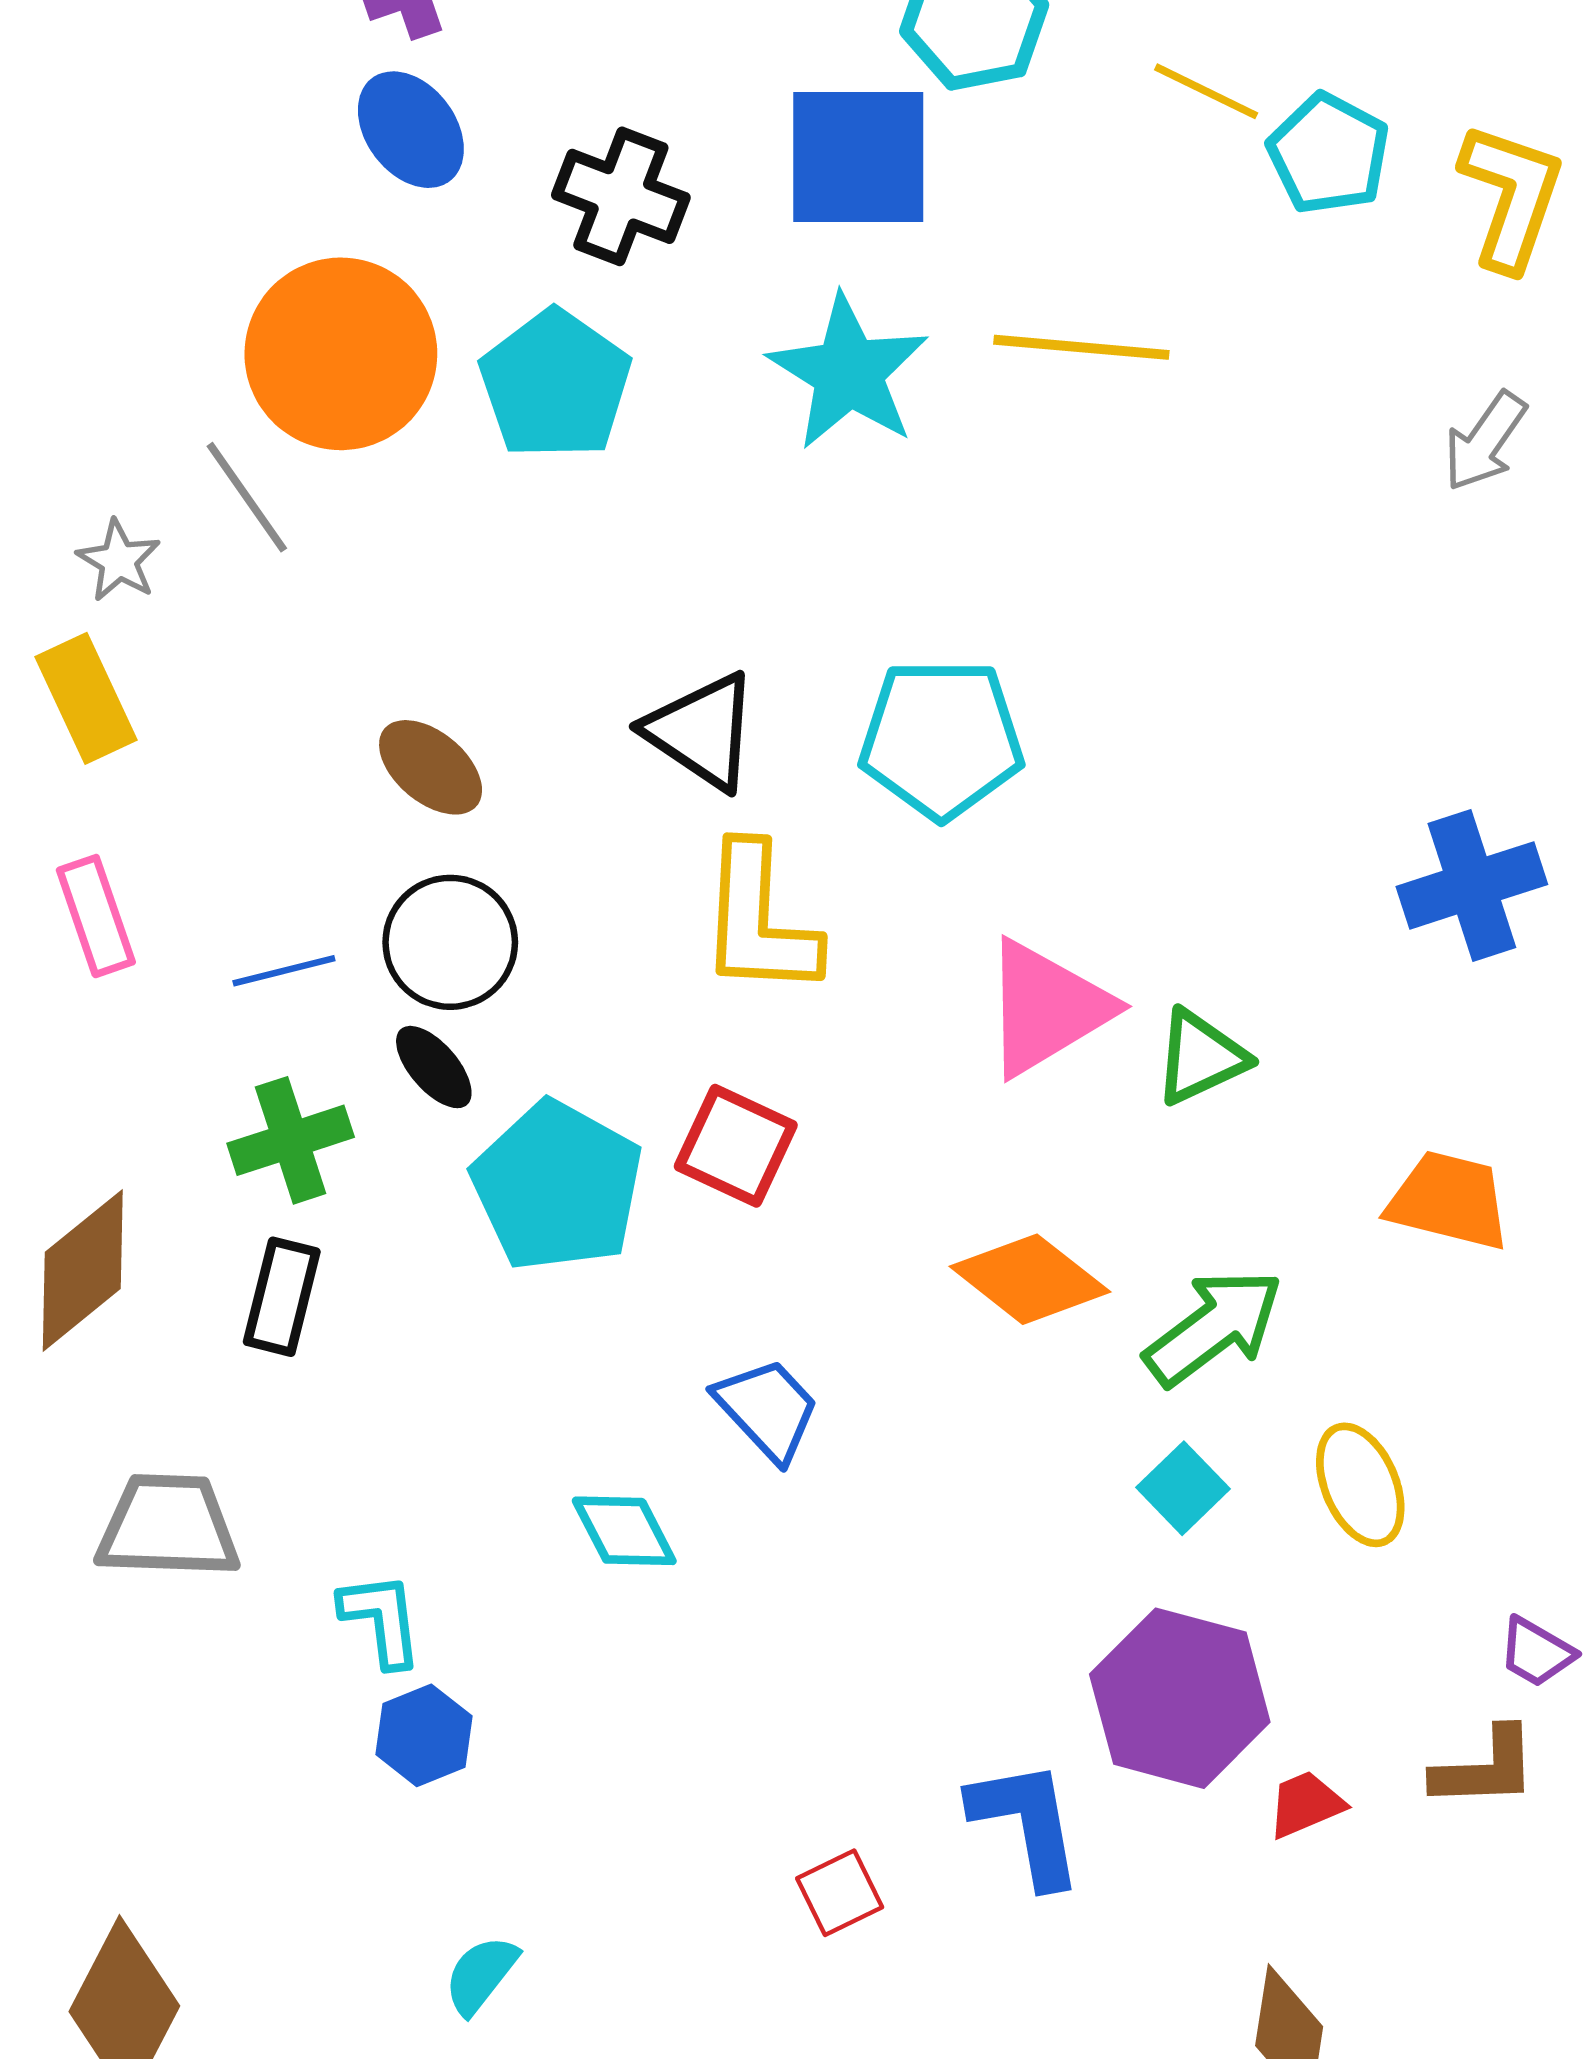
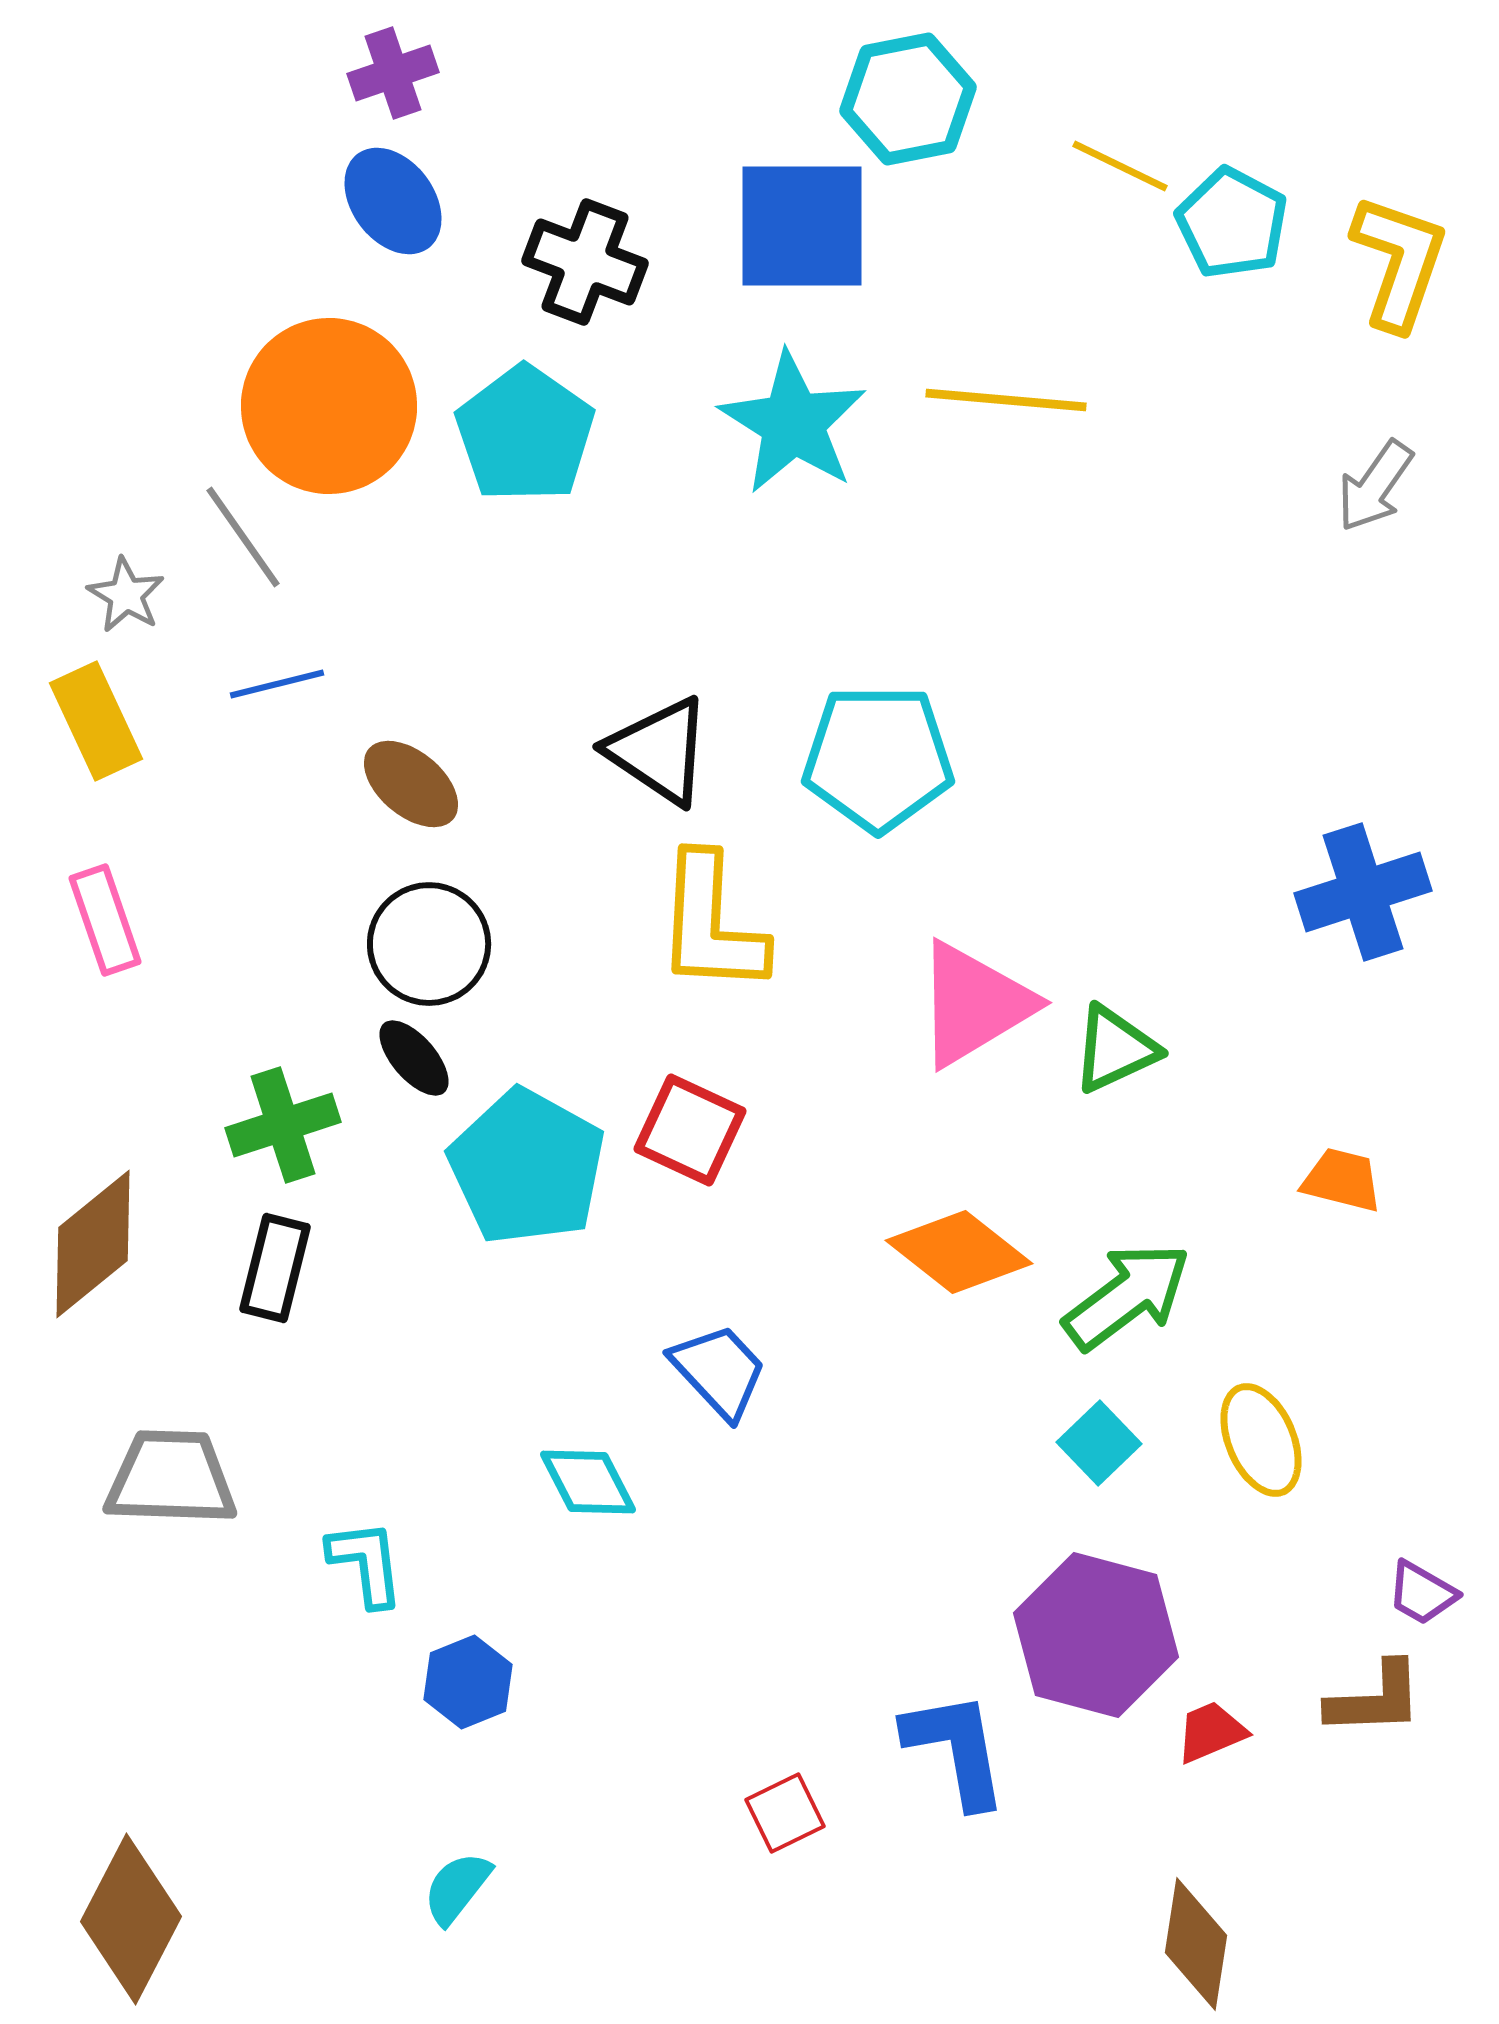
blue line: (284, 971) -> (277, 684), moved
orange trapezoid: (1449, 1200) -> (1342, 1180), size x0.7
blue hexagon: (424, 1735) -> (468, 1682), moved

